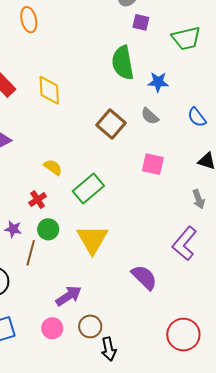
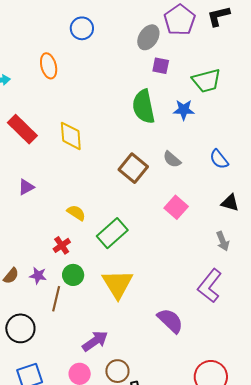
blue star: (158, 82) -> (184, 110), moved
pink square: (153, 164) -> (176, 207), turned 30

